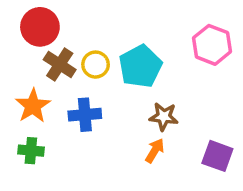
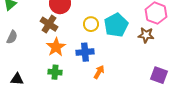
brown cross: (60, 65) -> (49, 24), moved
brown star: (164, 117) -> (146, 35), moved
orange arrow: (155, 151) -> (99, 72), moved

